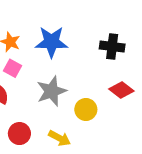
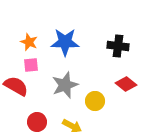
pink square: (13, 68) -> (31, 65), turned -35

